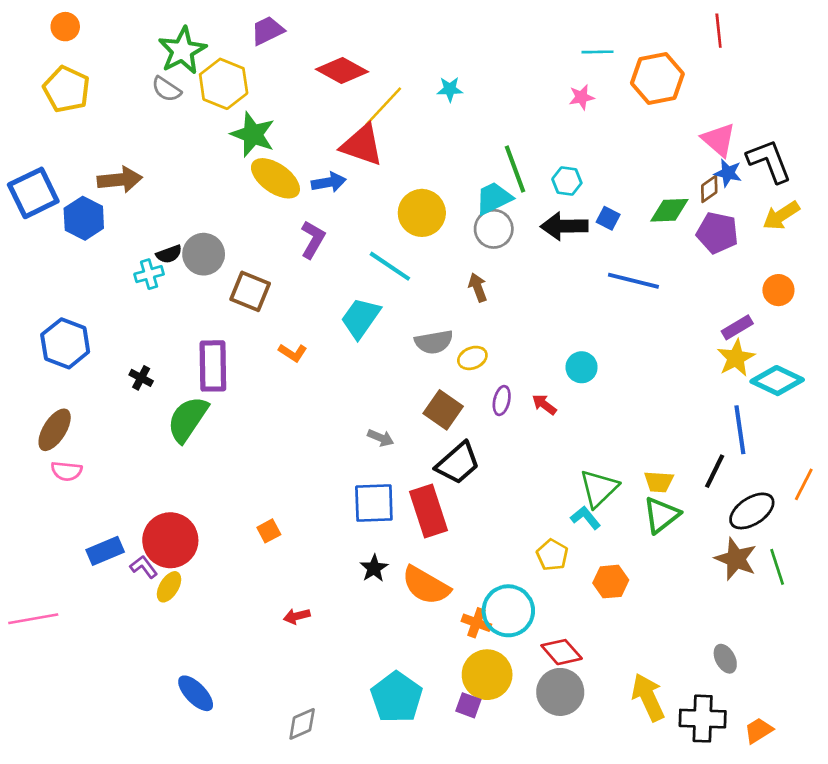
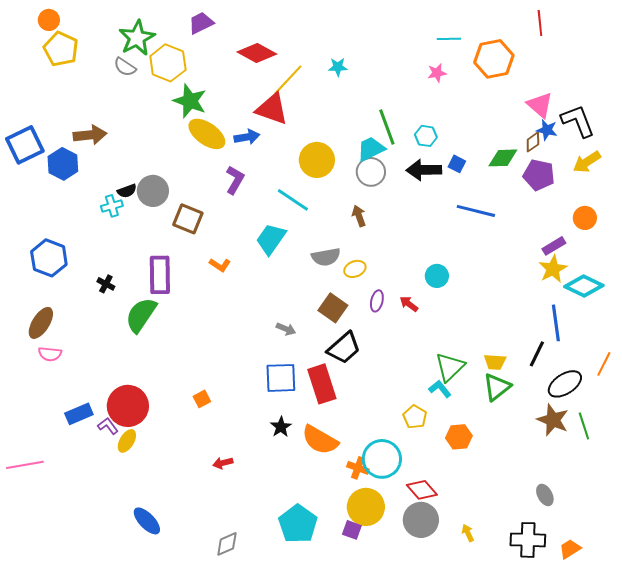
yellow pentagon: (67, 89) -> (61, 49), moved
yellow arrow: (648, 697) -> (468, 533), moved, size x0.5

